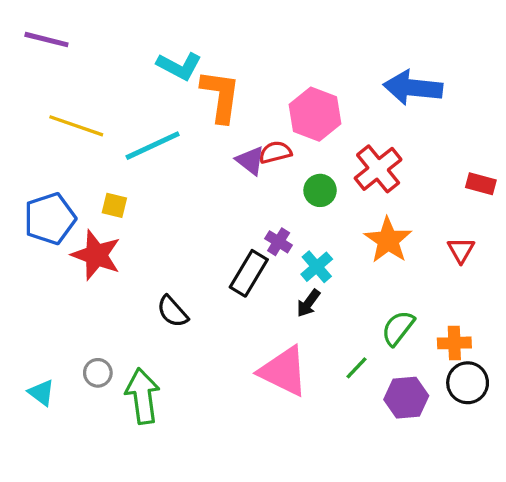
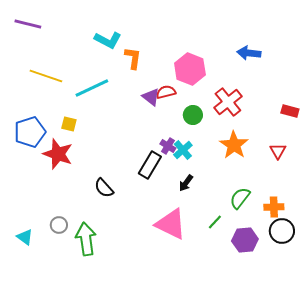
blue arrow: (413, 88) -> (249, 53), size x0.7
orange L-shape: (221, 96) -> (133, 58), size x0.7
cyan cross: (317, 267) -> (183, 150), moved

